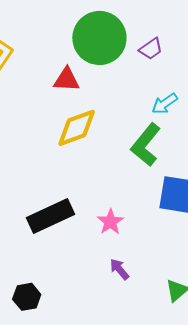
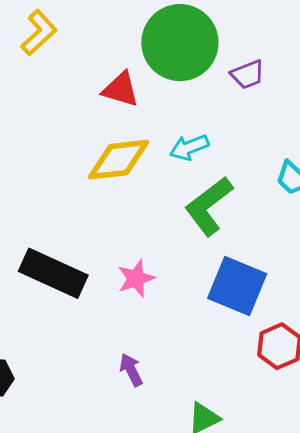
cyan arrow: (165, 104) -> (189, 147), moved
black rectangle: (51, 216) -> (53, 273), turned 36
pink star: (110, 222) -> (136, 278), moved

